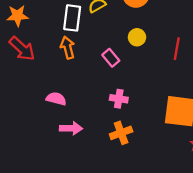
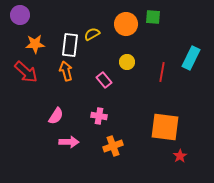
orange star: (18, 16) -> (35, 44), moved
pink semicircle: (56, 99) -> (56, 116), turned 108
pink cross: (119, 99) -> (99, 116), moved

